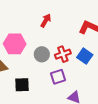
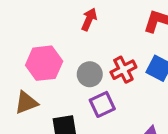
purple square: (58, 77) -> (102, 104), moved

